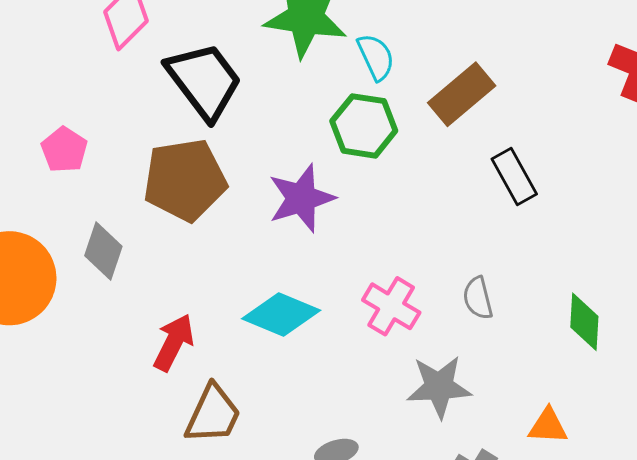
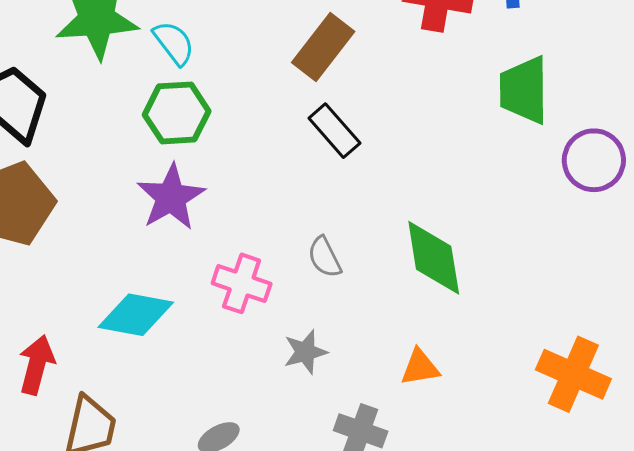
brown rectangle: (462, 94) -> (323, 47), moved
purple star: (301, 198) -> (171, 197), moved
green diamond: (584, 322) -> (434, 258), size x1.4
gray star: (439, 387) -> (305, 352), size x0.7

